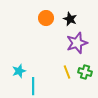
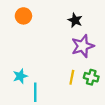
orange circle: (46, 18) -> (23, 16), moved
yellow line: (67, 72) -> (72, 77), turned 32

